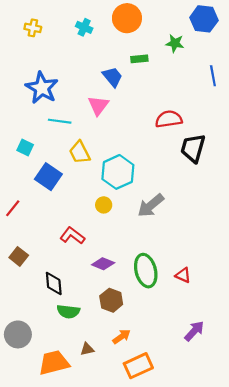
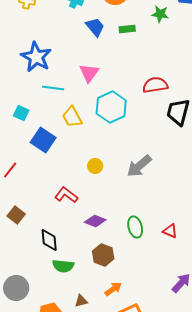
blue trapezoid: (112, 77) -> (95, 27), moved
cyan hexagon: (118, 172) -> (111, 107), moved
green ellipse: (146, 271) -> (135, 227), size x0.7

